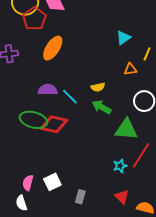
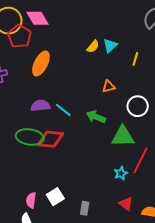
orange triangle: (130, 69) -> (109, 86), moved
yellow semicircle: (98, 87) -> (93, 47), moved, turned -32

